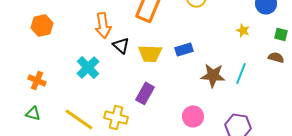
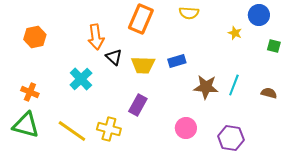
yellow star: (243, 30) -> (235, 33), moved
brown semicircle: (276, 57) -> (269, 93), moved
green triangle: (33, 113) -> (26, 125), size x1.8

